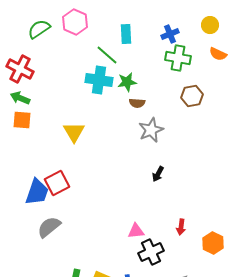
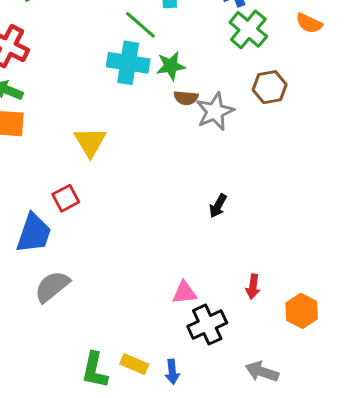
green cross: (178, 58) -> (248, 29), turned 30
gray star: (151, 130) -> (215, 112), moved
red square: (57, 183) -> (66, 198), moved, size x0.7

